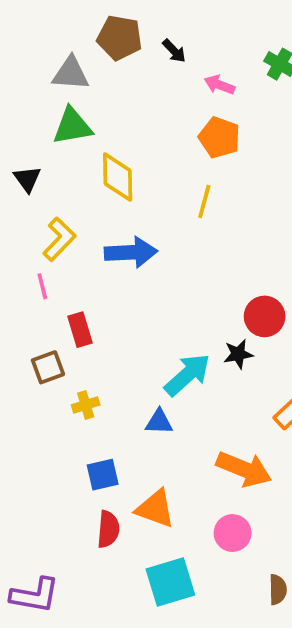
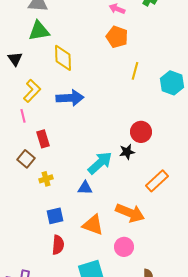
yellow line: (204, 202) -> (135, 71), moved
brown square: (48, 367) -> (26, 159), turned -30
orange triangle: (155, 509) -> (93, 225), moved

